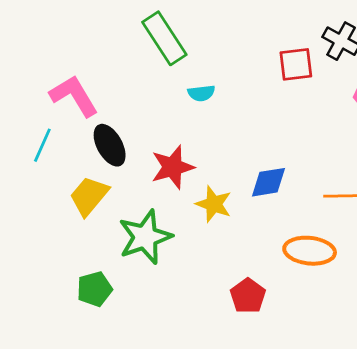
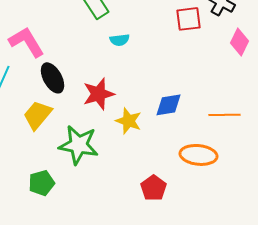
green star: (145, 237) -> (79, 145), turned 30

